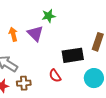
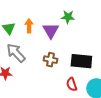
red semicircle: (55, 76) -> (72, 84), moved
brown cross: (24, 83) -> (50, 60), moved

